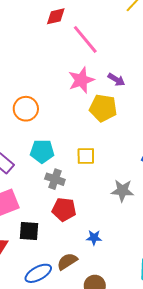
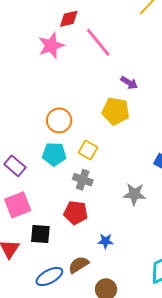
pink star: (81, 80) -> (51, 46), moved
orange circle: (26, 109) -> (59, 120), moved
yellow square: (86, 156) -> (88, 150), moved, turned 30
gray cross: (55, 179) -> (83, 180), moved

